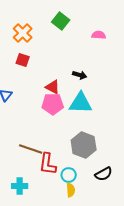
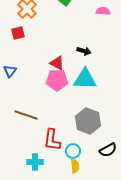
red square: (23, 60) -> (18, 33), moved, turned -32
brown line: (31, 149) -> (26, 115), moved
cyan cross: (20, 186) -> (35, 162), moved

